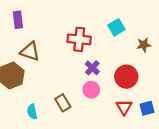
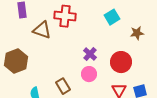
red cross: (79, 39) -> (65, 16), moved
brown triangle: (30, 51) -> (42, 30), moved

